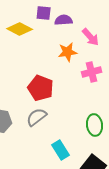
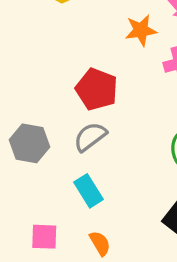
cyan rectangle: (61, 150) -> (88, 191), moved

